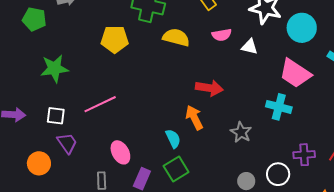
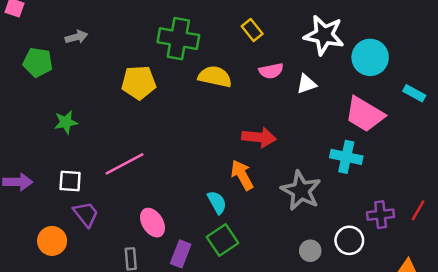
white triangle: (250, 47) -> (307, 84), turned -30
green star: (54, 68) -> (66, 122), size x0.7
gray star: (241, 132) -> (301, 191), size x1.5

